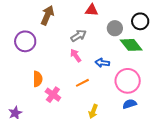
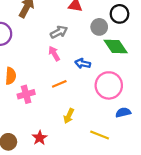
black circle: (140, 21) -> (120, 14), moved
pink cross: (53, 95) -> (26, 94), turned 35
blue semicircle: (130, 104) -> (123, 112), moved

